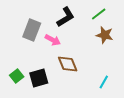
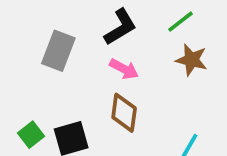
pink arrow: (53, 40) -> (124, 69), moved
brown diamond: (68, 64) -> (124, 113), turned 30

